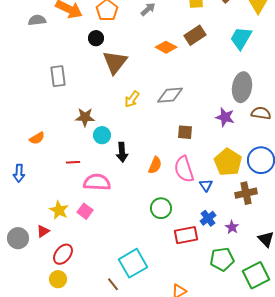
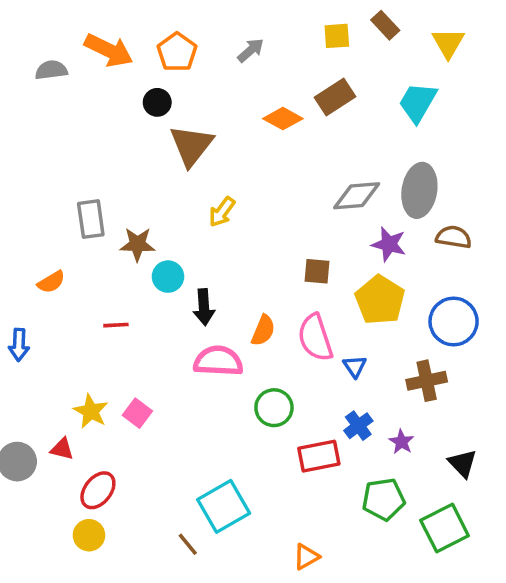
gray rectangle: (58, 76) -> (91, 219), moved
gray diamond: (170, 95) -> (357, 196), moved
yellow pentagon: (228, 162) -> (380, 300), moved
pink semicircle: (97, 182) -> (218, 361), moved
red triangle: (43, 231) -> (62, 449), turned 48

